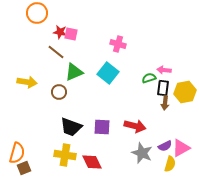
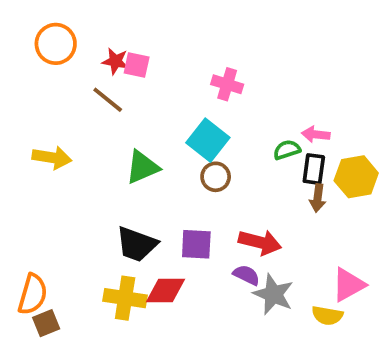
orange circle: (37, 13) -> (56, 44), moved
green triangle: (74, 72) -> (142, 167), moved
brown circle: (59, 92) -> (216, 177), moved
purple semicircle: (165, 146) -> (246, 275), moved, turned -128
red diamond: (92, 162) -> (165, 290), moved, turned -65
yellow semicircle: (170, 164) -> (327, 315), turned 84

